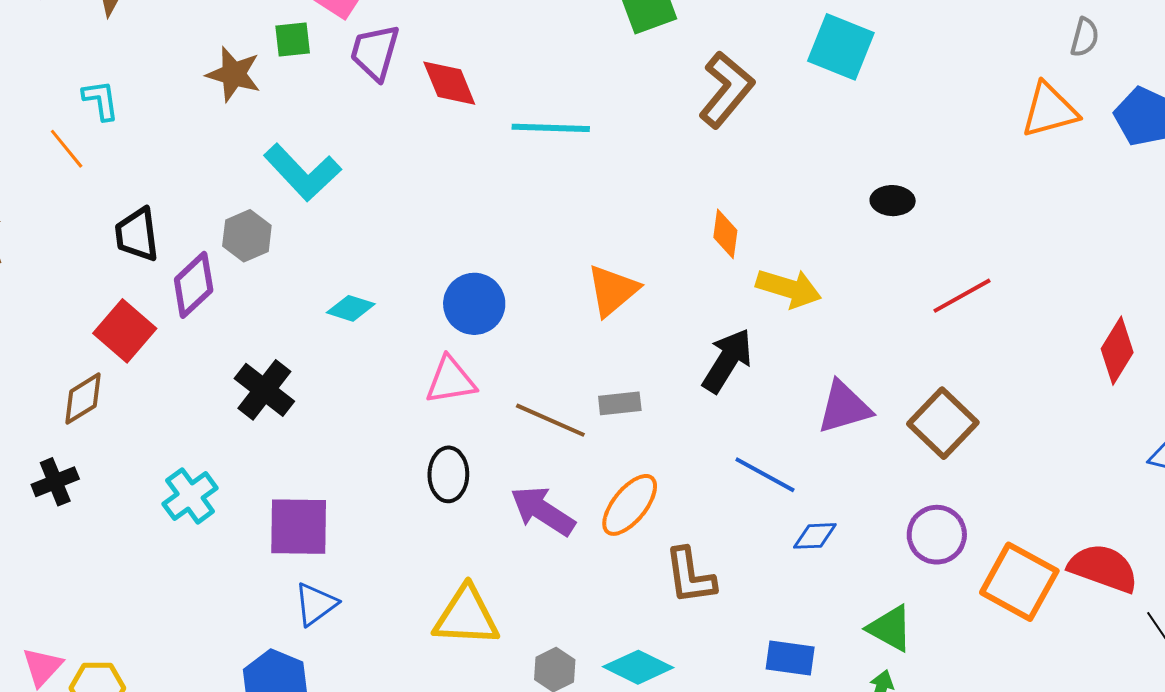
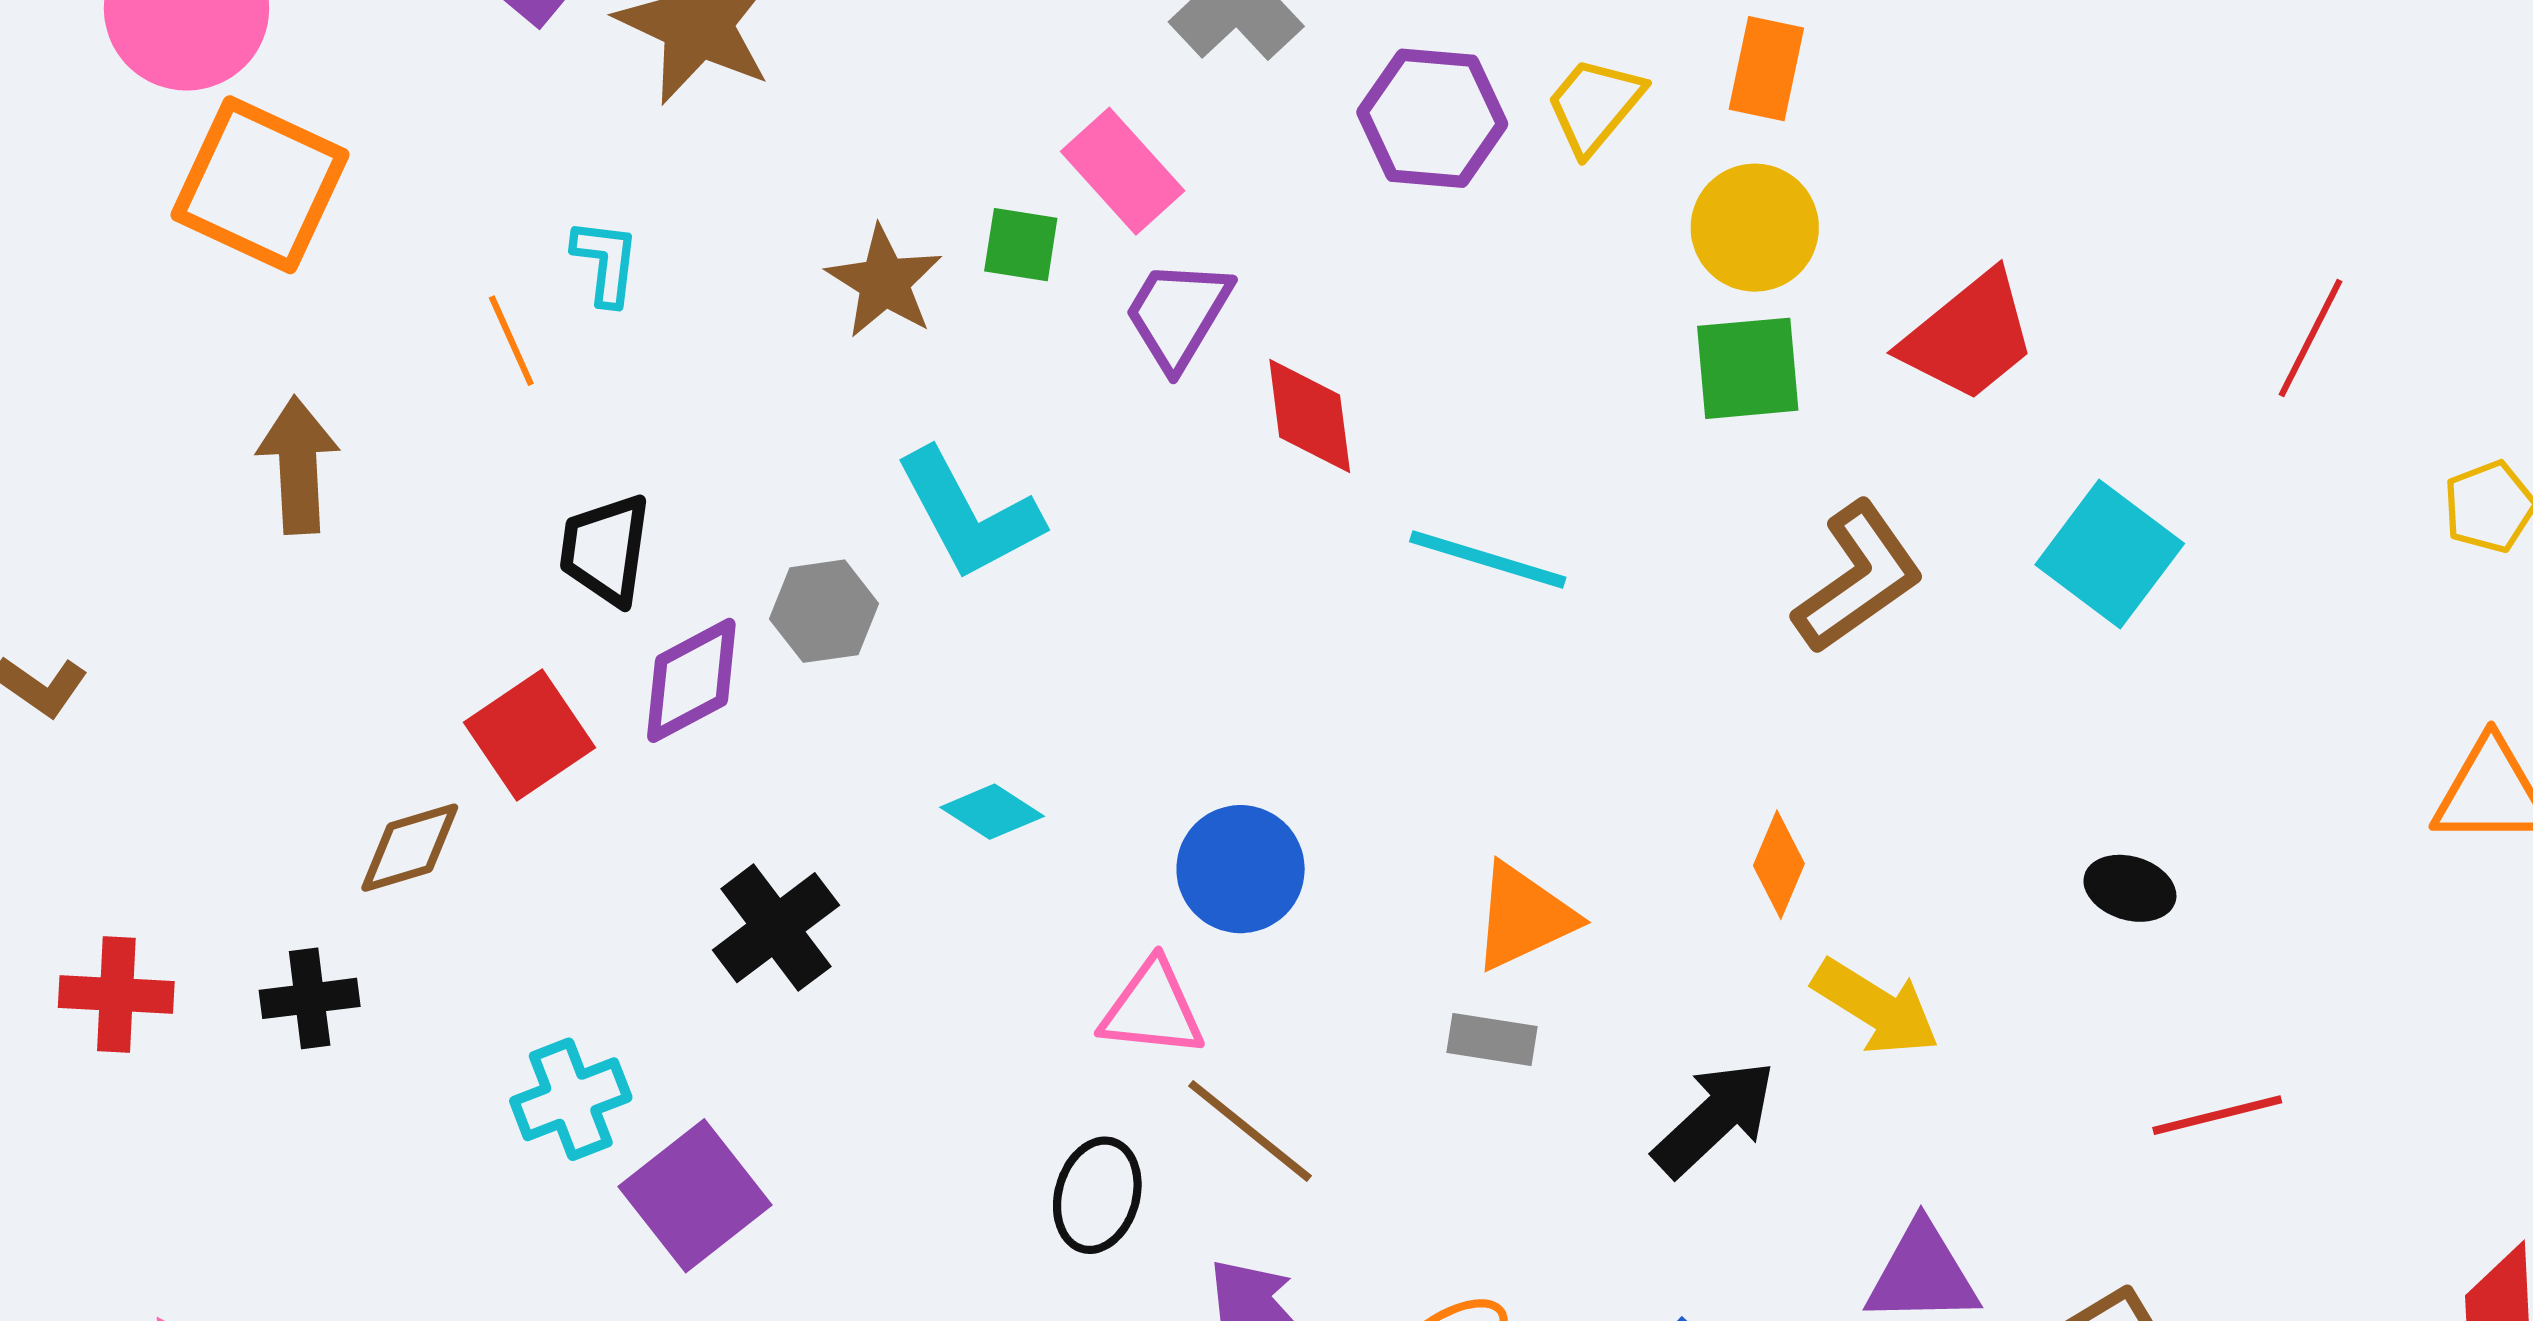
gray rectangle: (620, 403) -> (1492, 1039), moved
brown line: (550, 420) -> (1250, 1131), moved
purple square: (299, 527) -> (695, 1196), moved, turned 36

